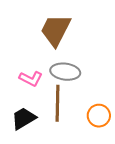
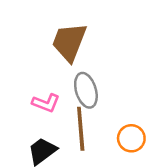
gray ellipse: (65, 72) -> (86, 90), turned 72

